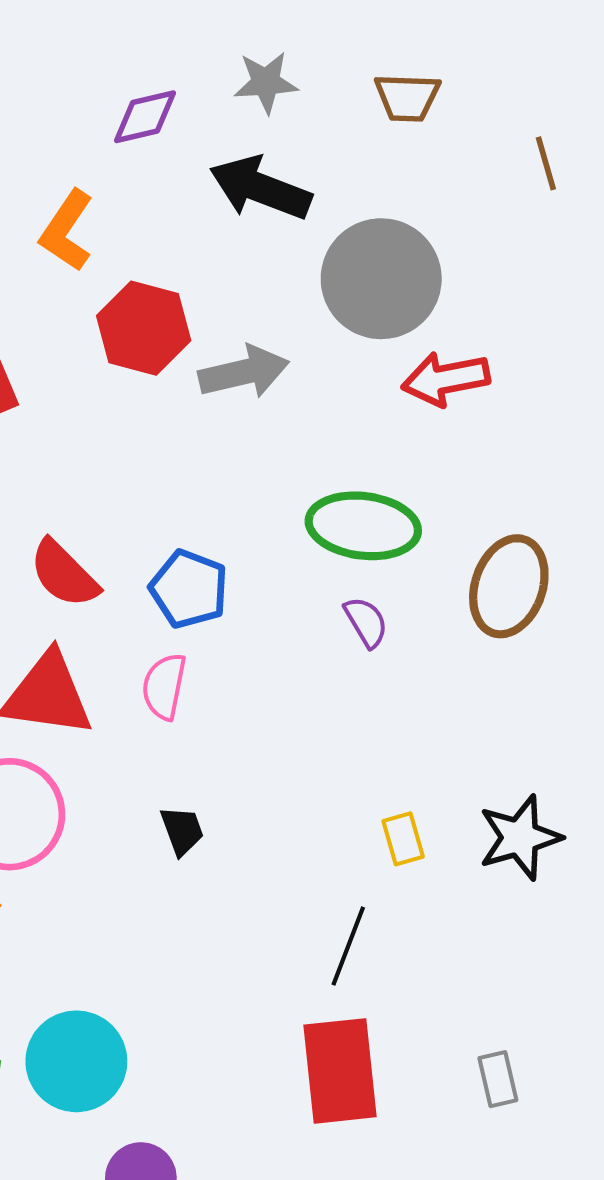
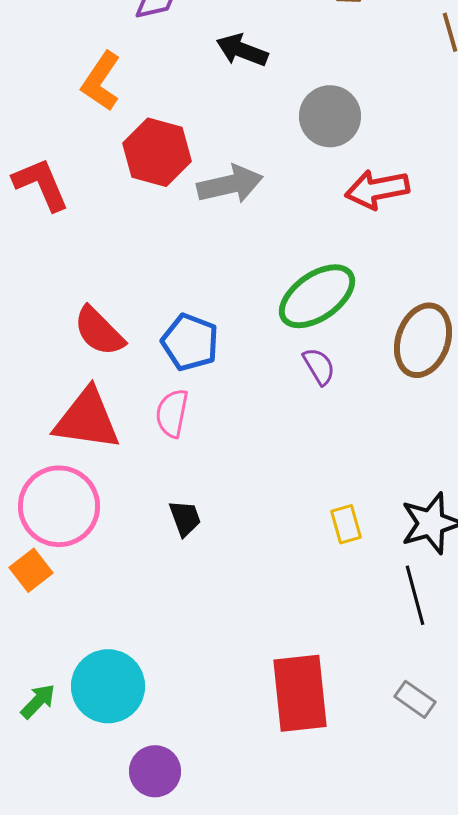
black arrow: (260, 188) -> (242, 50), size x0.7
gray circle: (381, 279) -> (330, 116), size x0.7
green ellipse: (363, 526) -> (317, 296), turned -42
black line: (348, 946) -> (415, 595), moved, turned -36
gray rectangle: (498, 1079) -> (415, 699), turned -42

